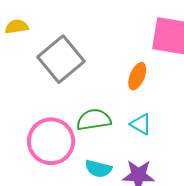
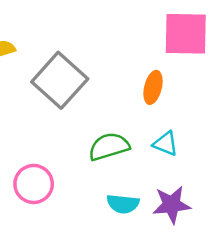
pink circle: (51, 141) -> (34, 184), moved, size x0.7

